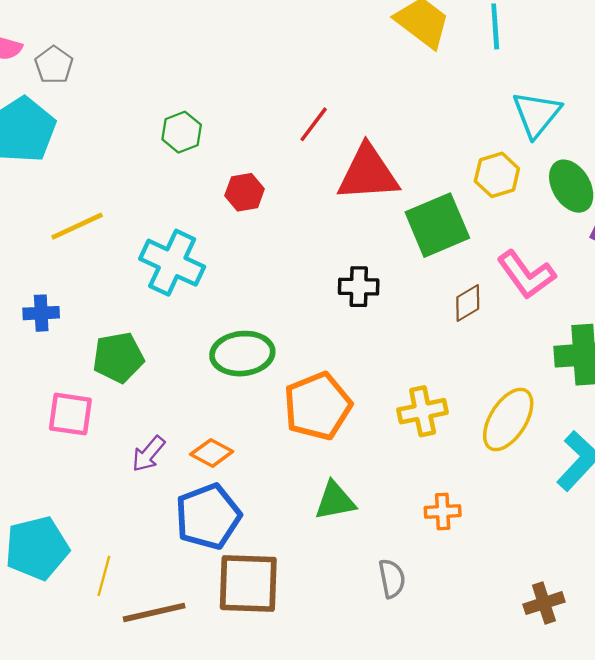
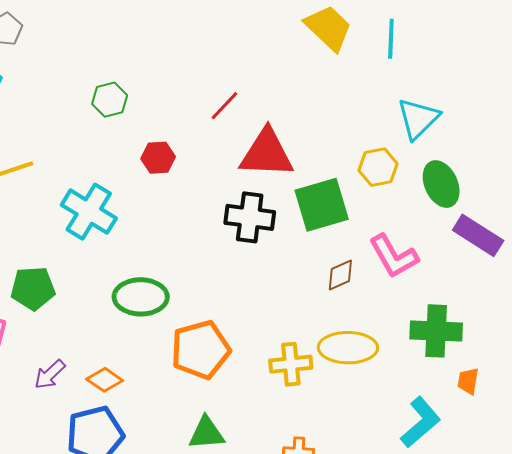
black cross: (359, 287) -> (250, 217), moved, size x1.4
yellow ellipse: (508, 419) -> (348, 348), moved, turned 52

